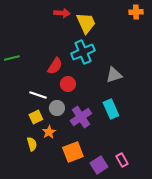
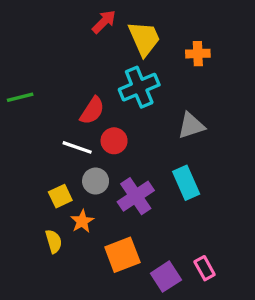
orange cross: (136, 12) -> (198, 54), moved
red arrow: (62, 13) -> (104, 22), turned -49
white line: (38, 95) -> (77, 147), moved

